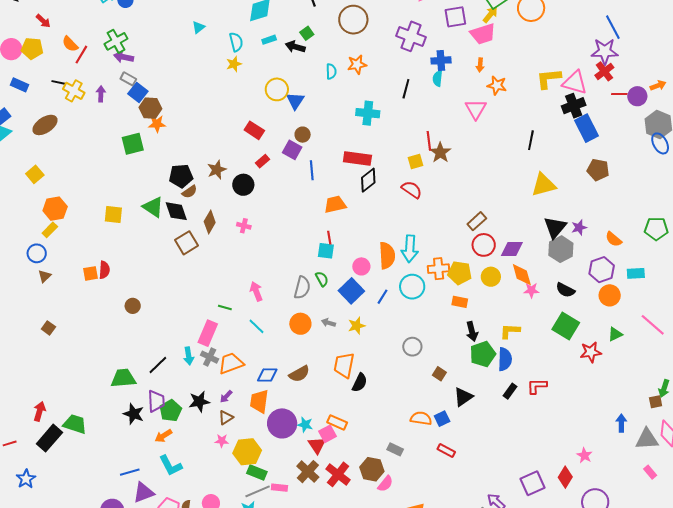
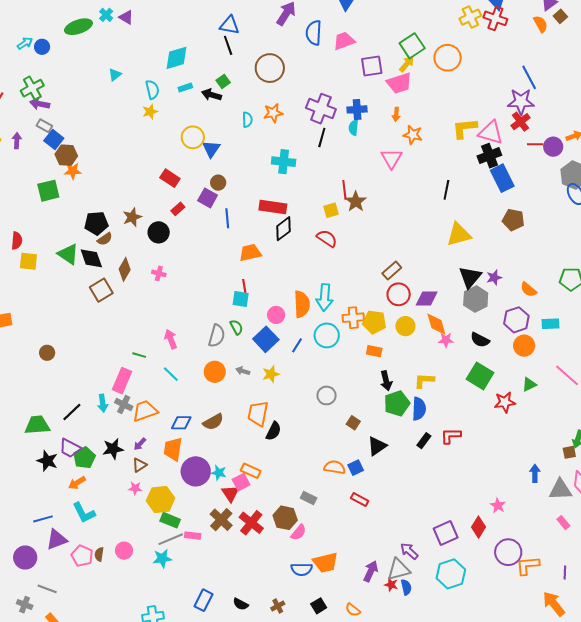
purple cross: (411, 36) -> (321, 109), moved
red semicircle: (104, 270) -> (17, 241), moved
purple trapezoid: (156, 401) -> (70, 448), turned 120

